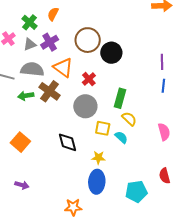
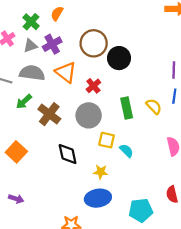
brown cross: (50, 91) -> (49, 114), moved
green arrow: (26, 96) -> (24, 101), turned -35
green rectangle: (120, 98) -> (127, 108), turned -30
yellow semicircle: (129, 119) -> (154, 106), moved
blue ellipse: (97, 182) -> (98, 198), turned 75

